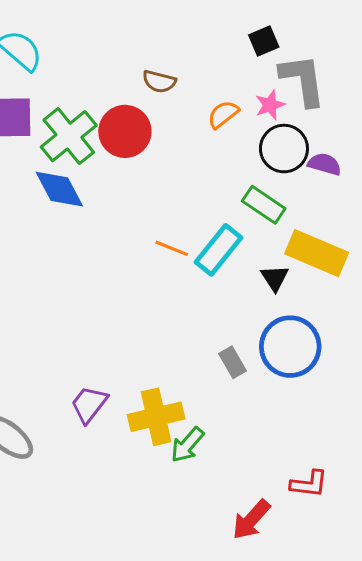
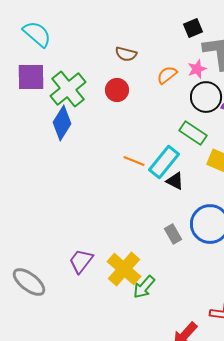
red circle: (125, 131) -> (117, 90), moved, size x0.7
blue diamond: (59, 189) -> (62, 123), turned 60
black triangle: (275, 278) -> (175, 181), moved, turned -30
yellow cross: (156, 417) -> (124, 269), turned -36

